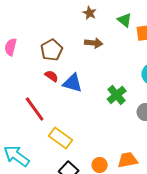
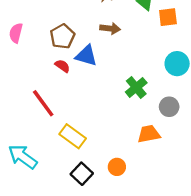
blue triangle: (73, 83) -> (86, 56), moved
orange trapezoid: (128, 160) -> (149, 134), moved

